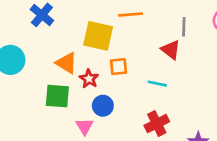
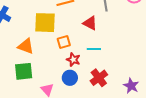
red triangle: (171, 50) -> (90, 23), moved
red star: (89, 79) -> (73, 60), moved
blue circle: (103, 106) -> (70, 78), moved

